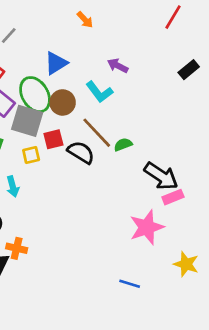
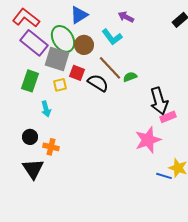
red square: (53, 139) -> (77, 73), turned 35
black arrow: (161, 176) -> (159, 101), turned 40
orange cross: (17, 248) -> (51, 147), moved
blue line: (130, 284) -> (164, 176), moved

